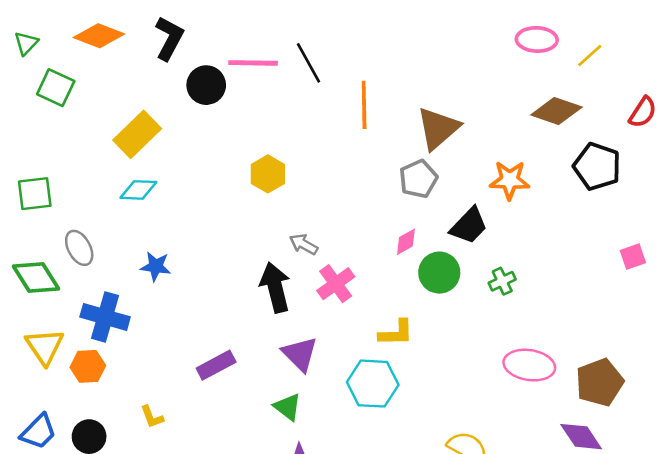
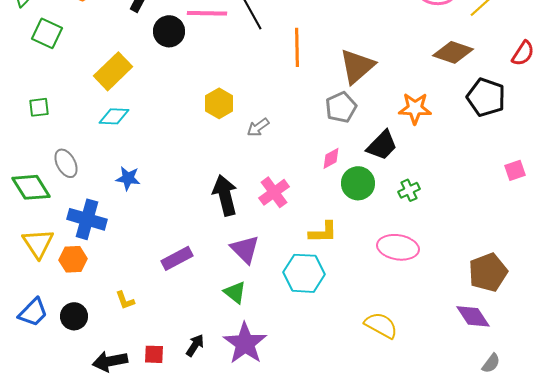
green square: (35, 194) -> (39, 107), moved, size x0.7
gray arrow: (304, 244) -> (258, 127), moved, turned -65
pink ellipse: (529, 365) -> (398, 247), moved

